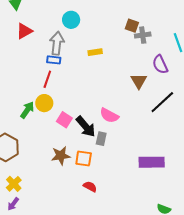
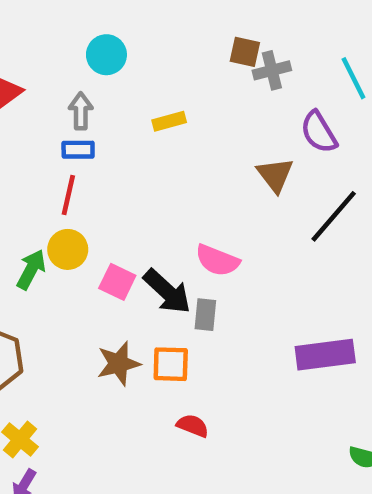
gray arrow: (57, 43) -> (81, 111), size x0.7

